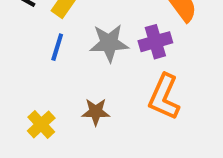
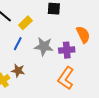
brown star: (96, 112) -> (18, 71), moved

